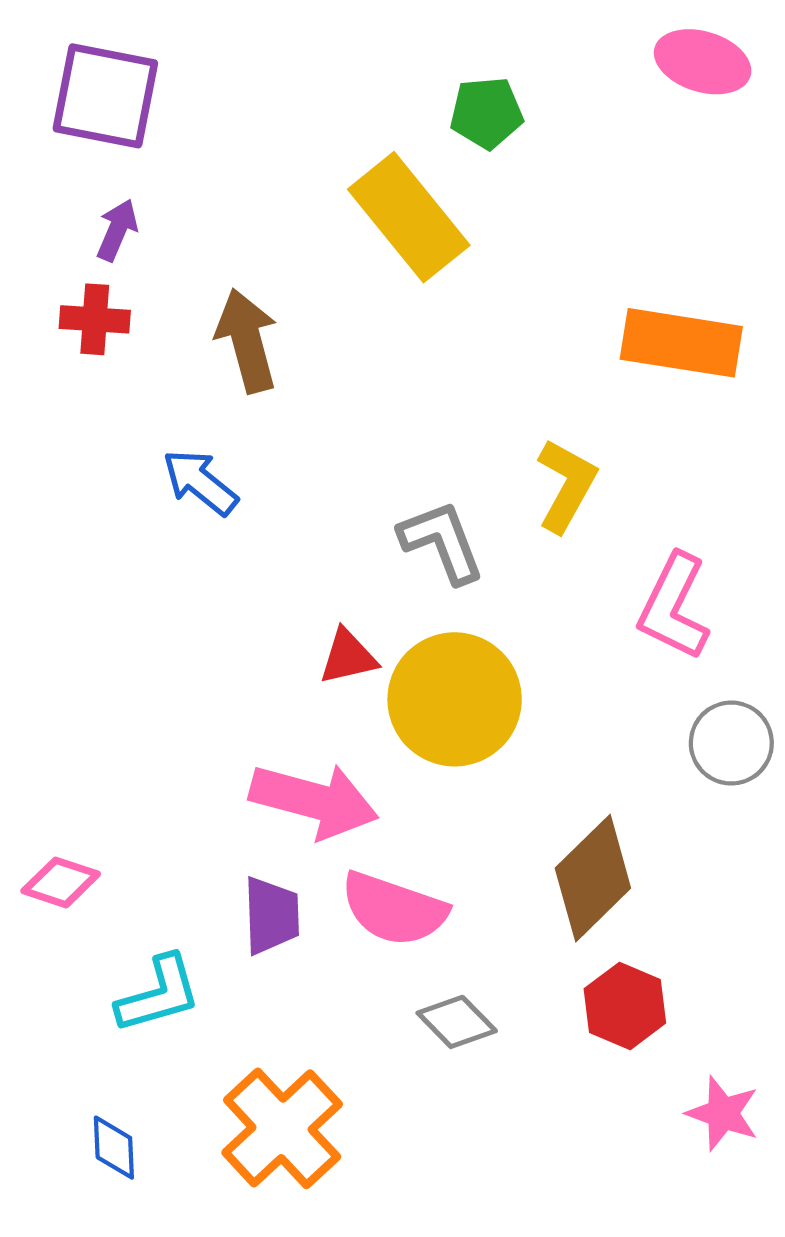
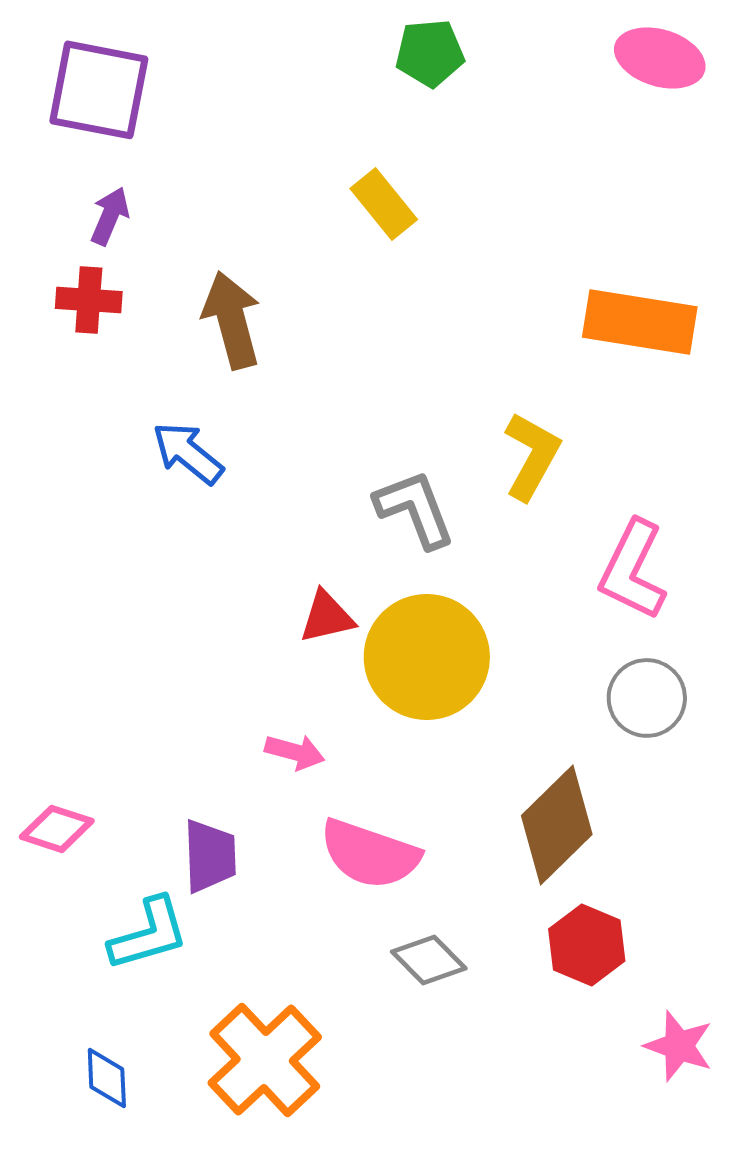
green pentagon: (486, 113) -> (430, 53), moved
yellow rectangle: (409, 217) -> (384, 204), size x0.6
gray circle: (731, 743) -> (647, 698), moved
pink arrow: (314, 801) -> (295, 752), size x0.5
purple trapezoid: (271, 915) -> (210, 856), moved

